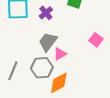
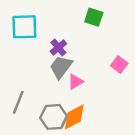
purple cross: (46, 13) -> (58, 47), moved
gray hexagon: (42, 68) -> (54, 117), moved

